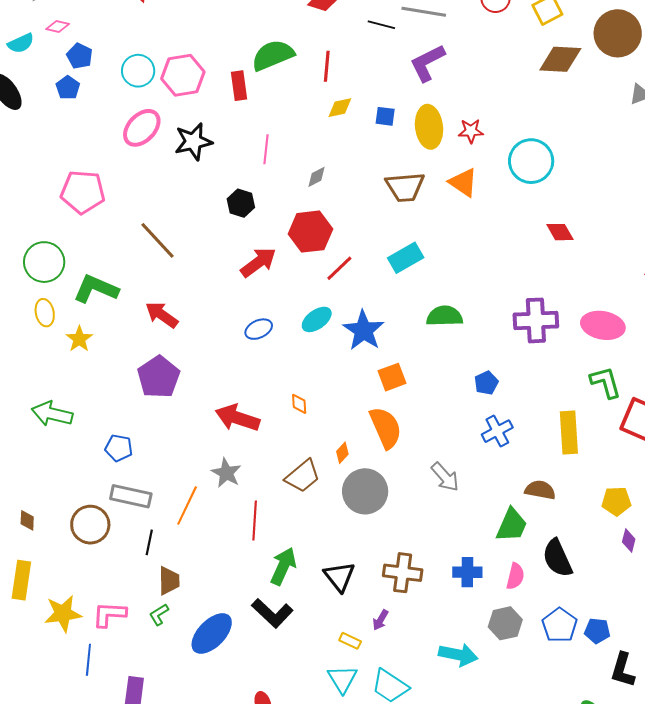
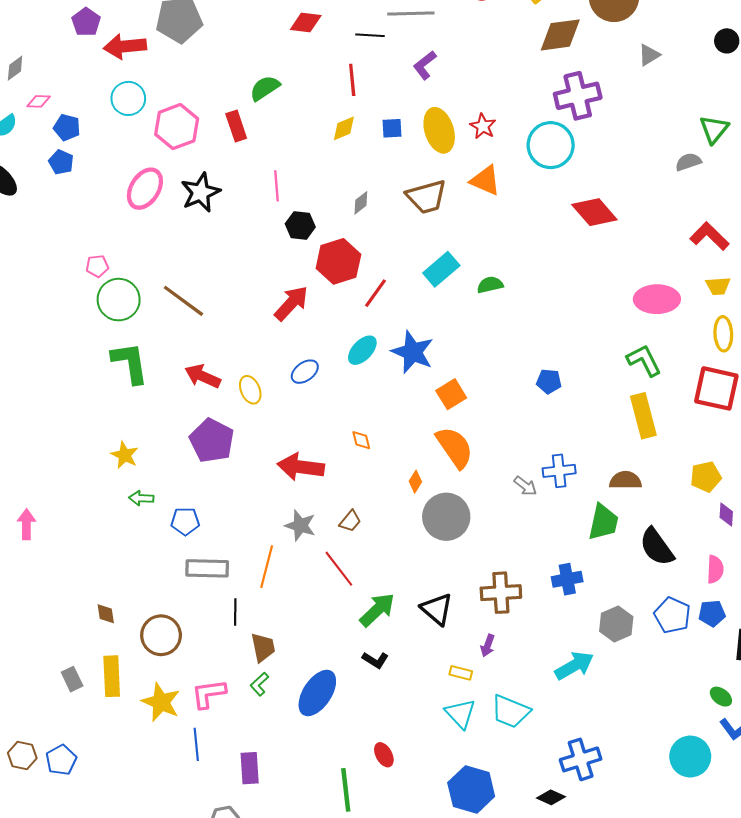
green semicircle: (273, 55) -> (265, 88), size x0.7
purple L-shape: (427, 63) -> (425, 65), size x0.7
red line: (327, 66) -> (352, 80), moved
cyan circle: (138, 71) -> (128, 98), moved
red star: (471, 131) -> (483, 126), turned -30
gray diamond: (316, 177) -> (361, 203), moved
pink pentagon: (83, 192) -> (97, 266), size x0.5
black hexagon: (241, 203) -> (300, 225), moved
red diamond: (560, 232) -> (594, 212), size x1.5
green circle: (44, 262) -> (119, 300), moved
green L-shape: (96, 289) -> (130, 363), turned 69
yellow ellipse: (45, 313) -> (250, 390), moved
green semicircle: (445, 316) -> (490, 285), moved, size x0.7
purple cross: (536, 320) -> (578, 96), moved
yellow star: (79, 339) -> (125, 455), moved
green L-shape: (606, 382) -> (644, 360), moved
blue pentagon: (486, 383) -> (549, 381), turned -30
green arrow: (52, 414) -> (141, 498), moved, size x0.6
blue cross: (497, 431) -> (559, 471), moved, turned 32
brown trapezoid: (303, 476) -> (350, 521), moved, size x0.6
gray arrow: (445, 477) -> (525, 486), size x0.7
red line: (255, 521) -> (339, 569), turned -30
brown circle: (90, 525) -> (161, 635), moved
green arrow: (283, 566) -> (377, 610), turned 33
pink semicircle: (515, 576) -> (715, 569), moved
black L-shape: (272, 613) -> (375, 660), size x0.6
yellow star: (63, 614) -> (161, 702), turned -30
cyan arrow: (458, 655) -> (574, 666), turned -30

